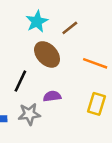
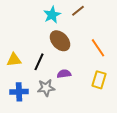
brown line: (70, 28) -> (78, 11), moved
orange line: (95, 63) -> (98, 48), turned 36

